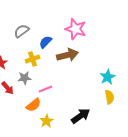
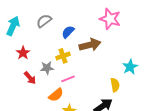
pink star: (76, 29) -> (110, 19), moved
yellow cross: (33, 59) -> (63, 56), moved
yellow semicircle: (110, 97) -> (115, 85), moved

